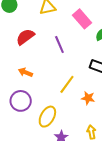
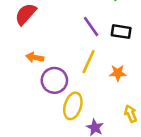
purple line: (59, 45) -> (91, 27), moved
purple circle: (21, 101) -> (54, 80), moved

